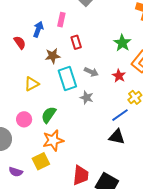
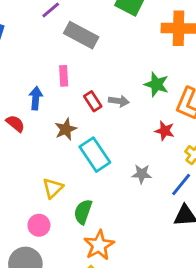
gray arrow: (91, 72) -> (119, 101), moved
yellow triangle: (32, 84) -> (53, 188), moved
gray star: (87, 98) -> (142, 174), moved
pink circle: (24, 119) -> (39, 225), moved

